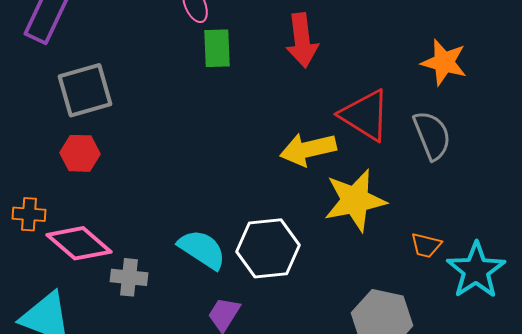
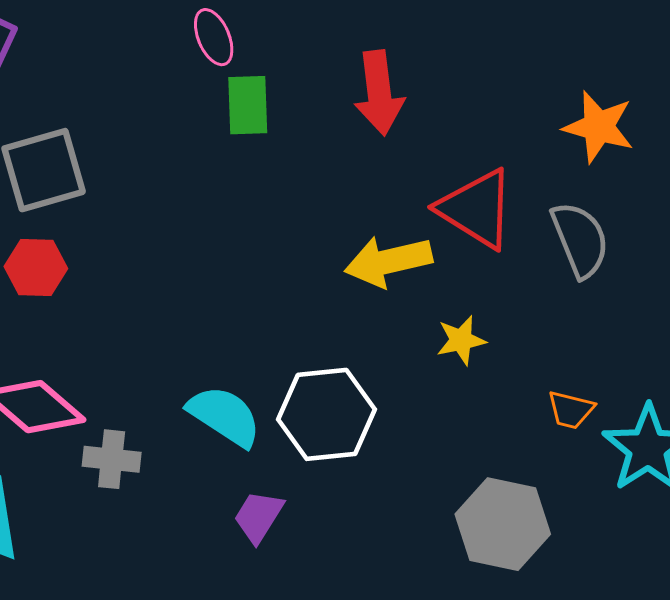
yellow star: (355, 200) -> (461, 340), size x0.5

